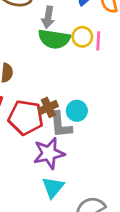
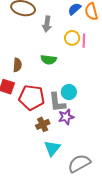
green semicircle: (54, 39) -> (49, 60), moved, size x0.7
brown cross: (48, 107) -> (43, 124), moved
purple star: (49, 153) -> (66, 117), moved, size x0.7

